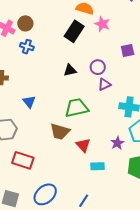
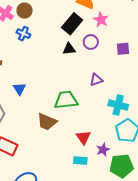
purple circle: (98, 67) -> (91, 42), moved
black triangle: (70, 70) -> (69, 49), moved
purple star: (117, 143) -> (103, 150), moved
red triangle: (83, 145) -> (83, 137), moved

